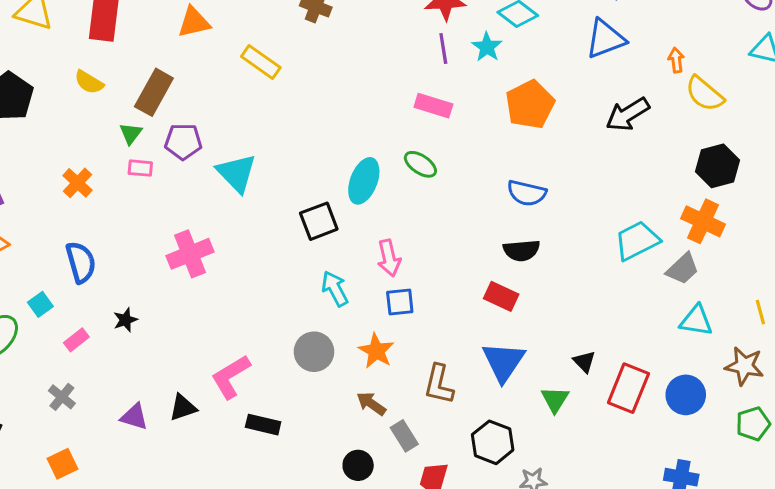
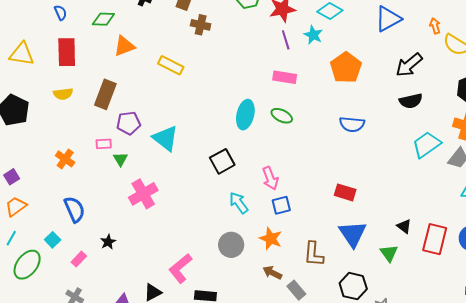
yellow semicircle: (89, 82) -> (63, 94), turned -30
green triangle: (131, 133) -> (120, 159), moved
cyan ellipse: (364, 181) -> (245, 115), moved
black semicircle: (521, 250) -> (411, 101), moved

